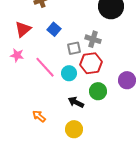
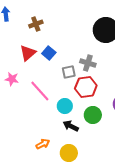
red triangle: (23, 29) -> (28, 53), moved
cyan circle: (69, 73) -> (65, 106), moved
orange arrow: (39, 116) -> (43, 144), moved, turned 112

